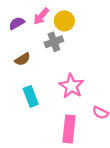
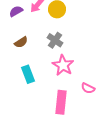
gray cross: (54, 42) -> (55, 40), moved, turned -35

